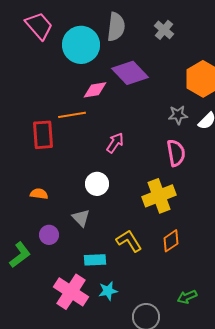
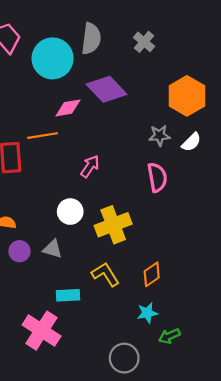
yellow cross: (159, 196) -> (113, 225), moved
gray triangle: (81, 218) -> (53, 249), turned -30
purple circle: (49, 235) -> (19, 251), moved
cyan star: (108, 291) -> (147, 313), moved

